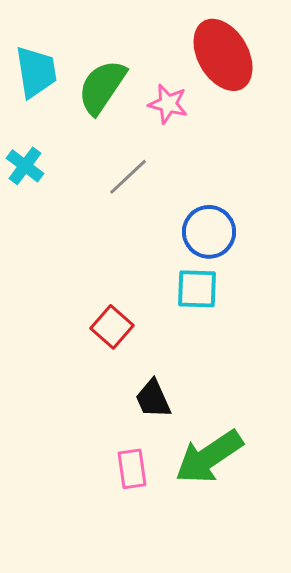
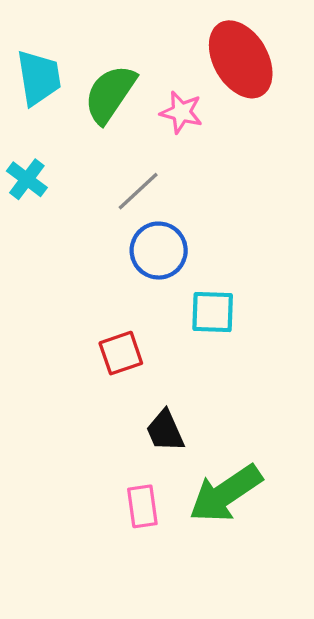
blue circle: (209, 232) -> (159, 251), moved
red square: (112, 327) -> (121, 353), turned 30

